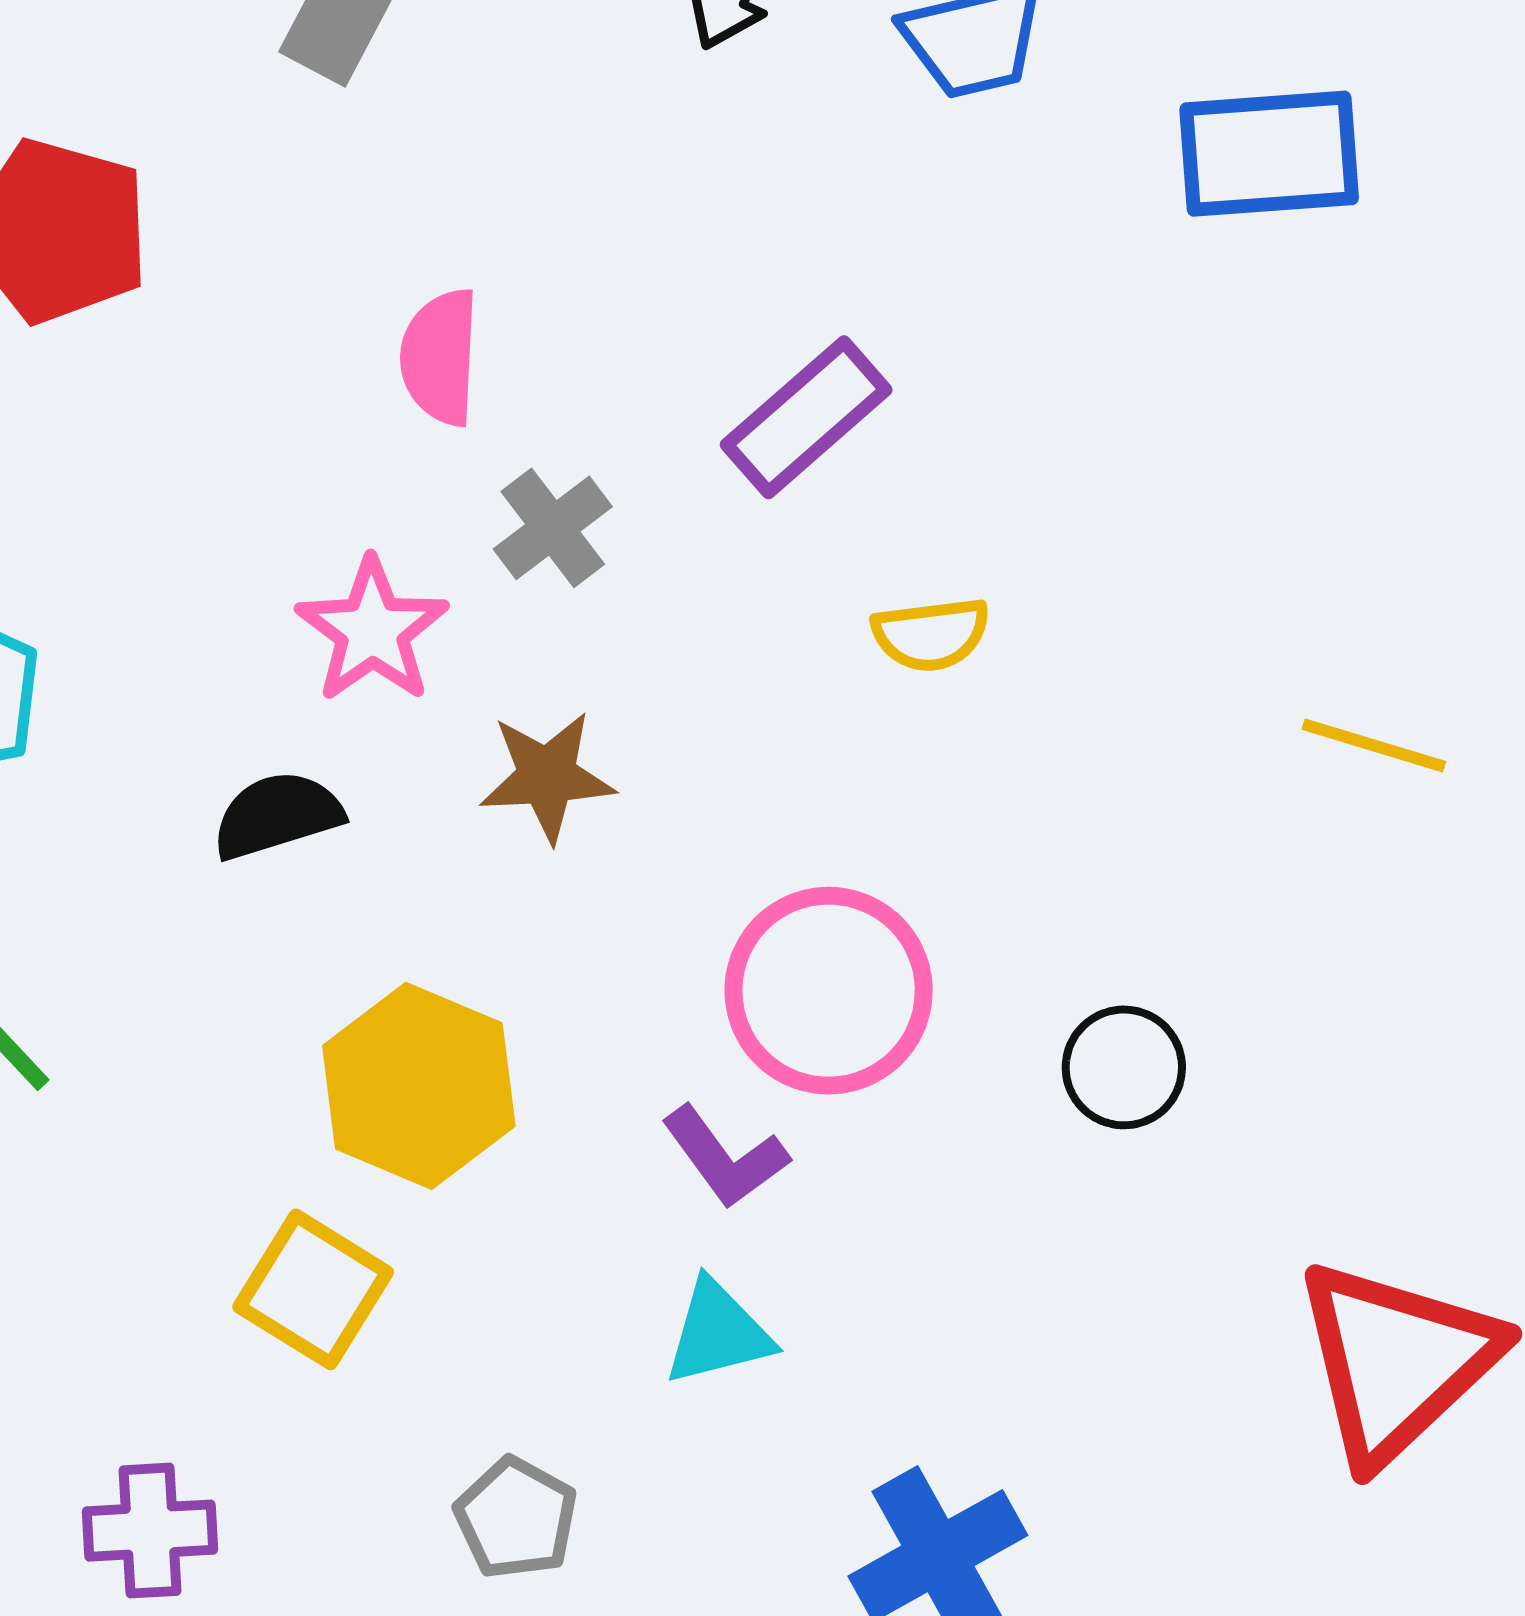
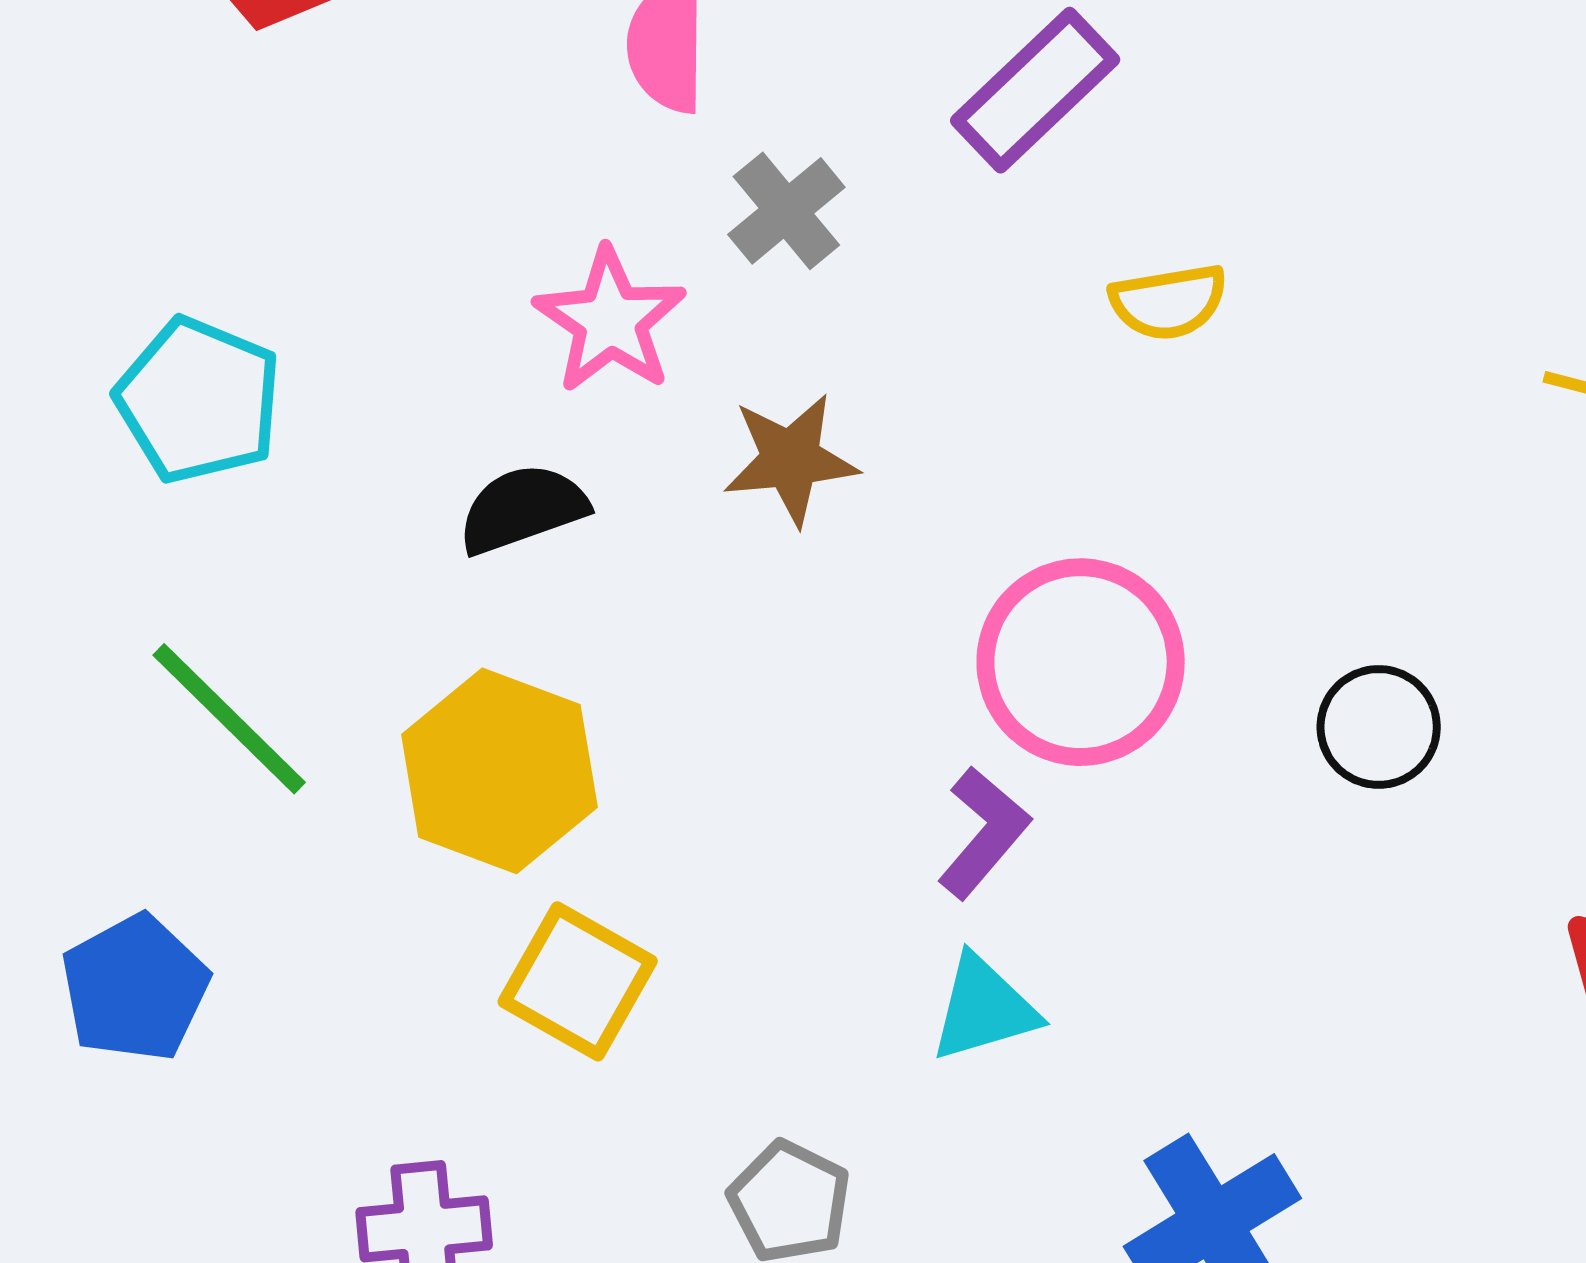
yellow hexagon: (419, 1086) -> (499, 771), moved
purple L-shape: (725, 1157) -> (984, 833), turned -101

